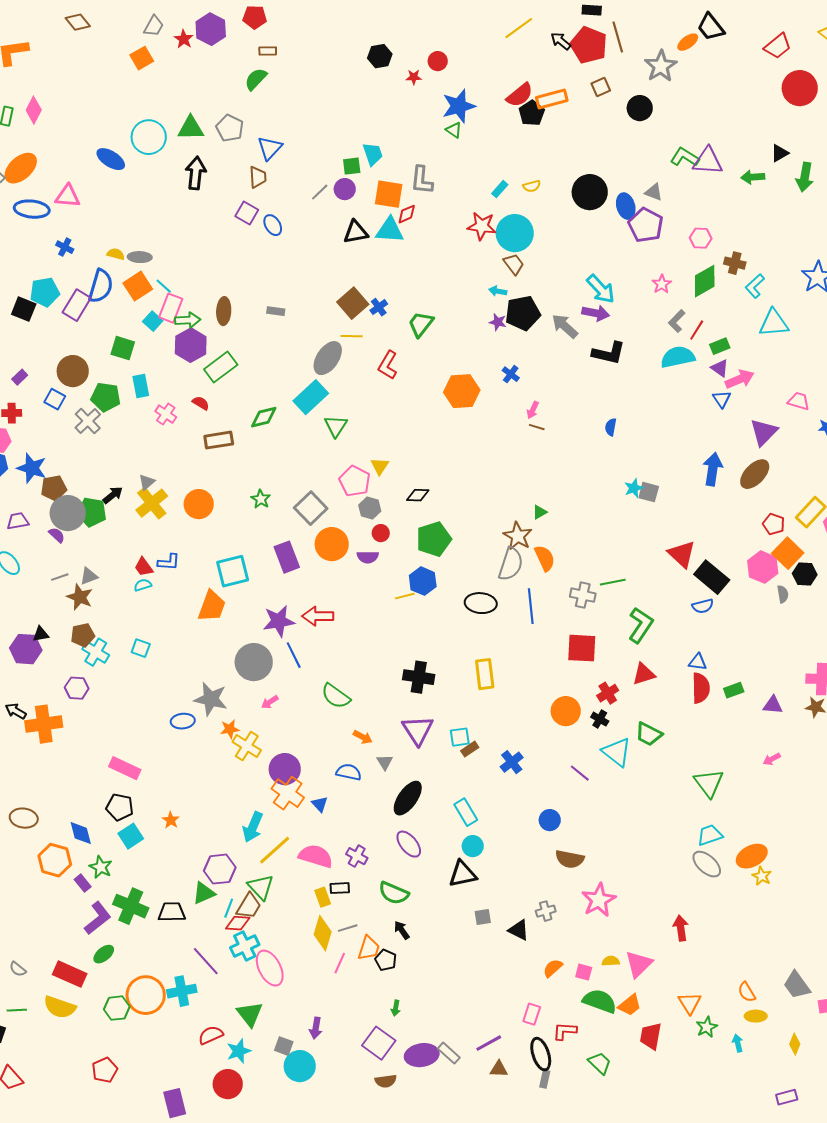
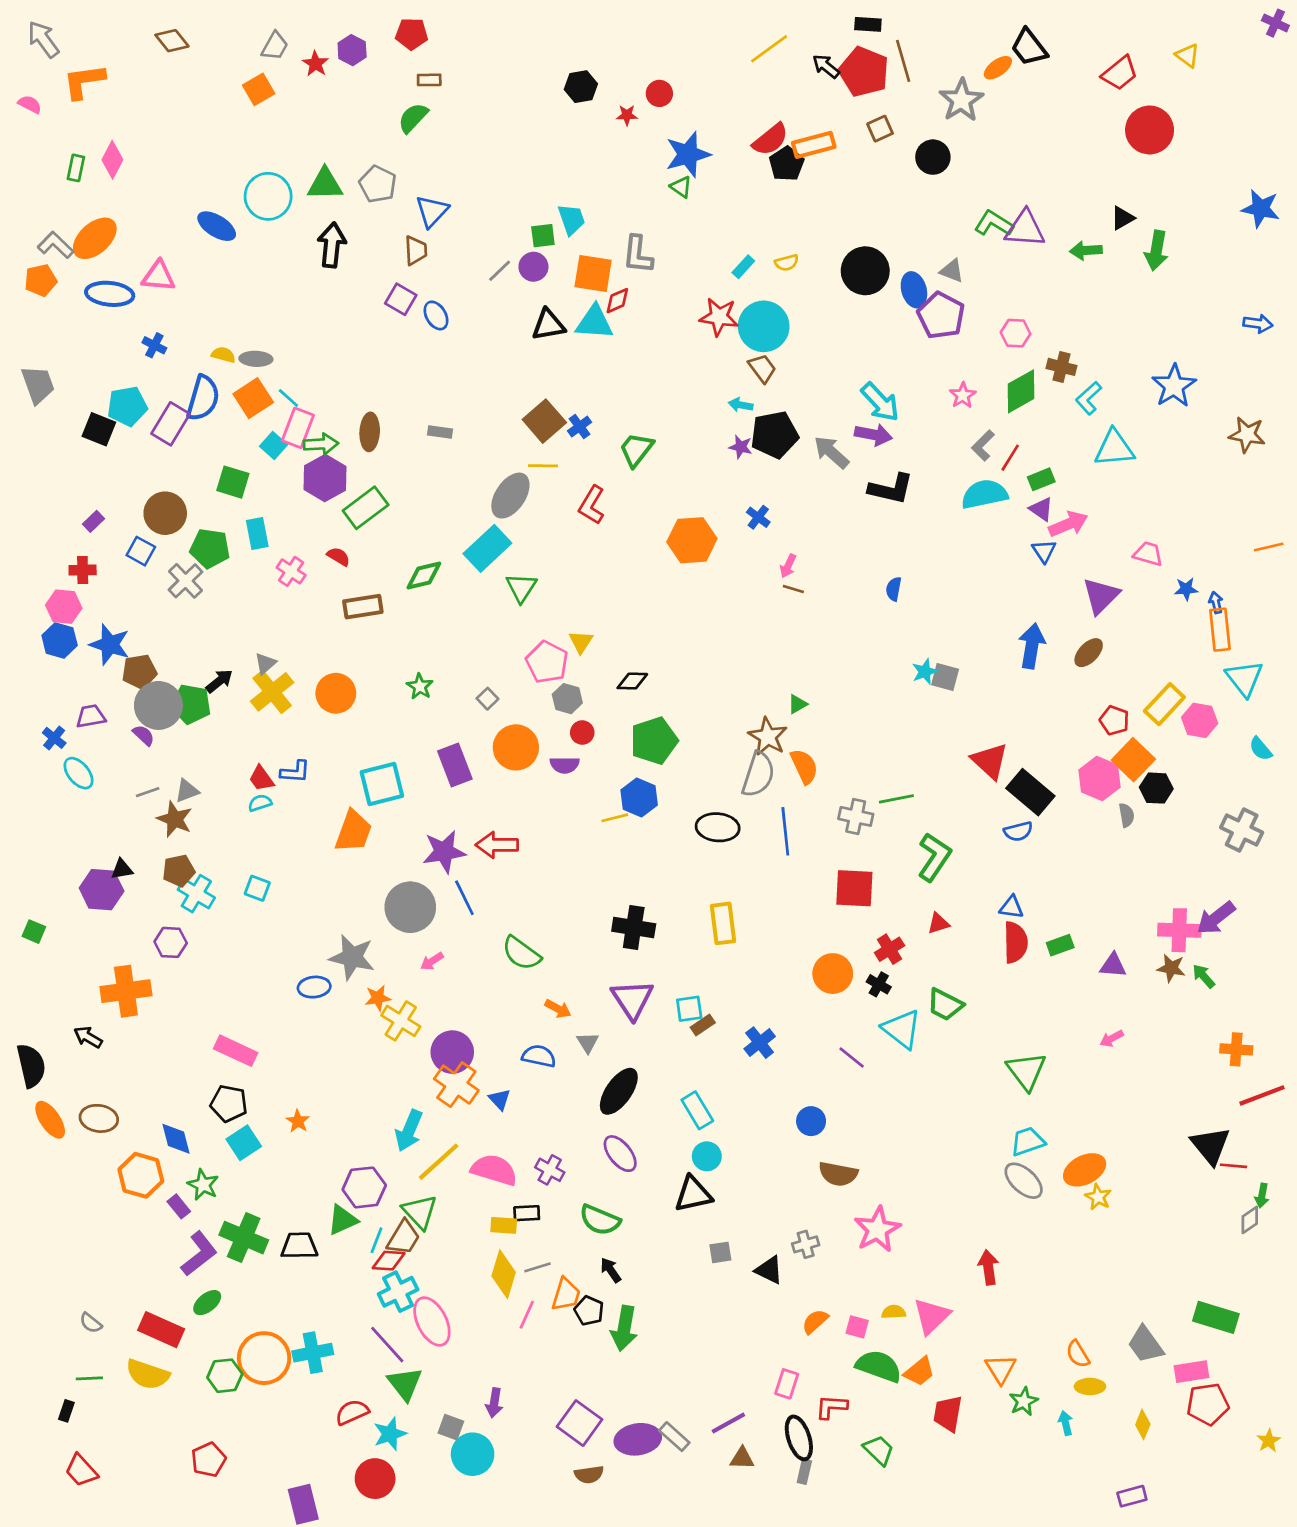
purple hexagon: (211, 29) -> (352, 50), size x0.7
brown ellipse: (755, 474) -> (1089, 653), size x0.7
gray square: (311, 508) -> (487, 699), size x0.5
red triangle: (644, 674) -> (938, 923), size x0.7
black arrow: (16, 711) -> (88, 1037), moved
yellow rectangle: (323, 897) -> (504, 1225), turned -66
purple line: (206, 961) -> (387, 1345), moved
green arrow: (396, 1008) -> (624, 1328), moved, size x2.0

